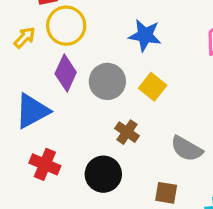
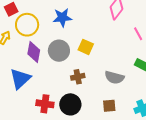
blue star: (145, 35) -> (62, 18), moved
brown cross: (127, 132) -> (78, 77), turned -32
red cross: (45, 164) -> (45, 104), moved

